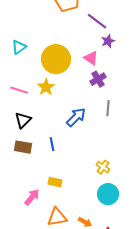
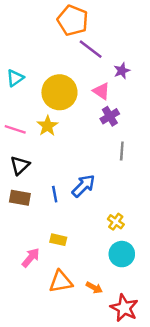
purple line: (97, 21) -> (91, 49), moved
blue arrow: (76, 117) -> (83, 186), moved

